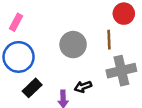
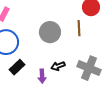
gray cross: (121, 71) -> (89, 68), moved, turned 35

